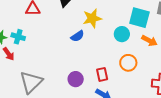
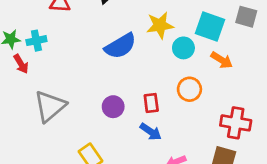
yellow star: (92, 18) -> (160, 25), moved
blue semicircle: (77, 36) -> (120, 46), size x1.6
cyan cross: (18, 37) -> (36, 41), turned -32

